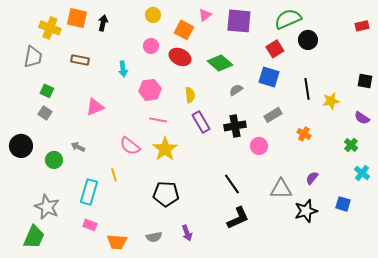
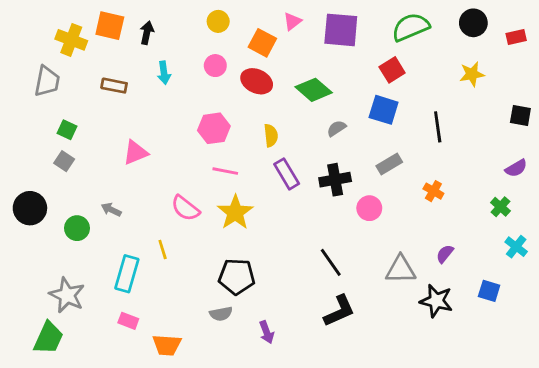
black circle: (308, 40) -> (473, 23), moved
cyan arrow: (123, 69) -> (164, 73), moved
yellow star: (331, 101) -> (472, 74), moved
purple semicircle: (362, 118) -> (516, 168), turned -63
black star: (306, 211) -> (436, 301), turned 30
gray semicircle: (154, 237) -> (221, 314), moved

